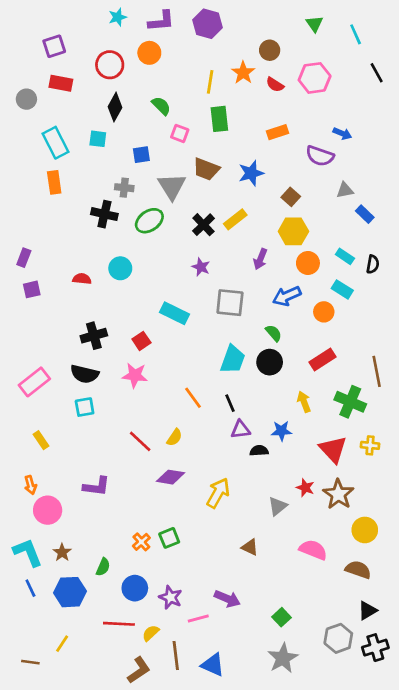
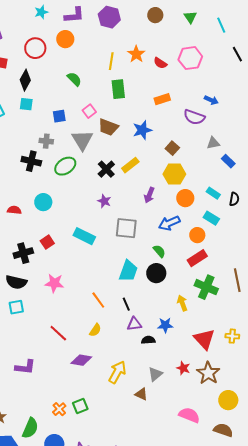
brown circle: (270, 50) -> (155, 15), moved
black diamond: (115, 107) -> (25, 80), moved
pink square: (180, 133) -> (89, 111), moved, turned 32
red square: (141, 341) -> (47, 242), moved
red rectangle: (322, 359) -> (197, 258), moved
green cross: (350, 402) -> (206, 287), moved
yellow semicircle: (174, 437) -> (95, 330), moved
gray triangle: (278, 506) -> (155, 374), moved
brown triangle: (250, 547) -> (141, 394), moved
green semicircle: (103, 567) -> (30, 428), size x1.5

